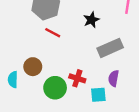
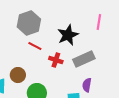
black star: (91, 20) -> (68, 35), size x1.5
red cross: (77, 78) -> (56, 60), moved

